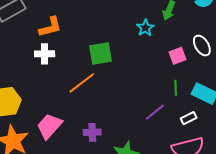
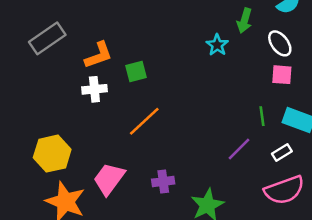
white ellipse: (202, 46) -> (280, 43), moved
green square: (101, 53) -> (136, 72), moved, size x0.7
pink square: (178, 56) -> (282, 75), moved, turned 30

